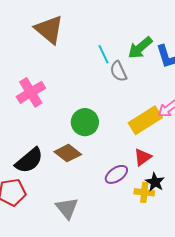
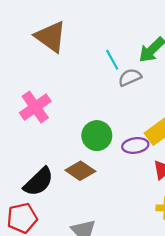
gray semicircle: (118, 71) -> (130, 77), turned 95
purple ellipse: (116, 174) -> (135, 145), moved, turned 30

